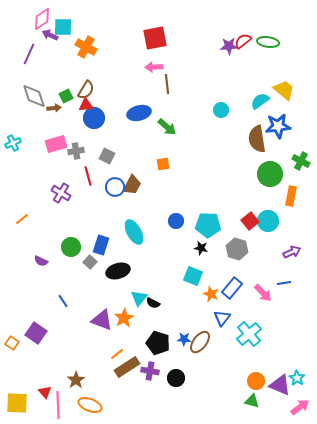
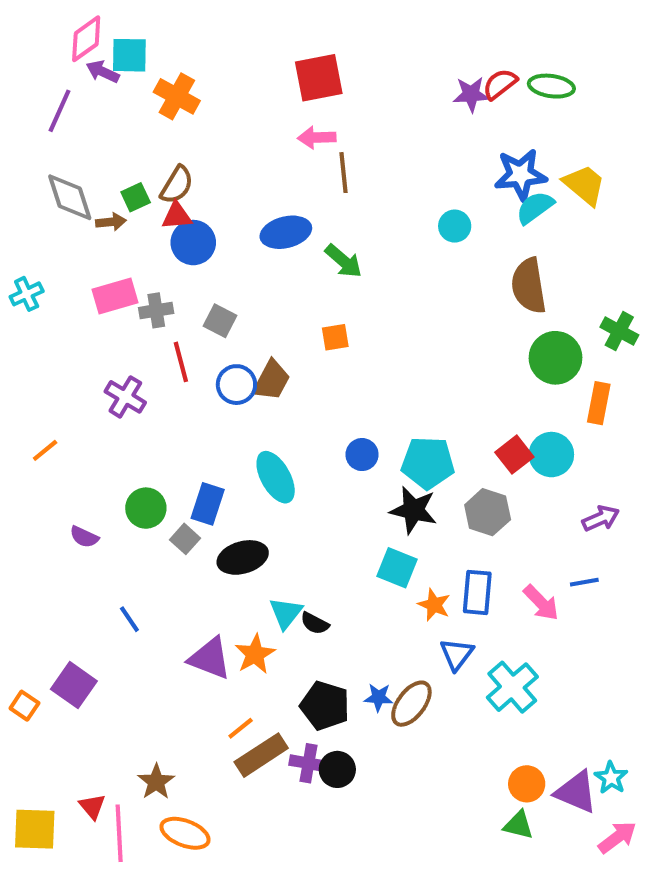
blue star: (278, 126) -> (521, 175), moved
black star: (201, 248) -> (413, 510), size x1.6
blue rectangle: (232, 288) -> (477, 592), turned -35
black circle: (176, 378) -> (337, 769), moved

